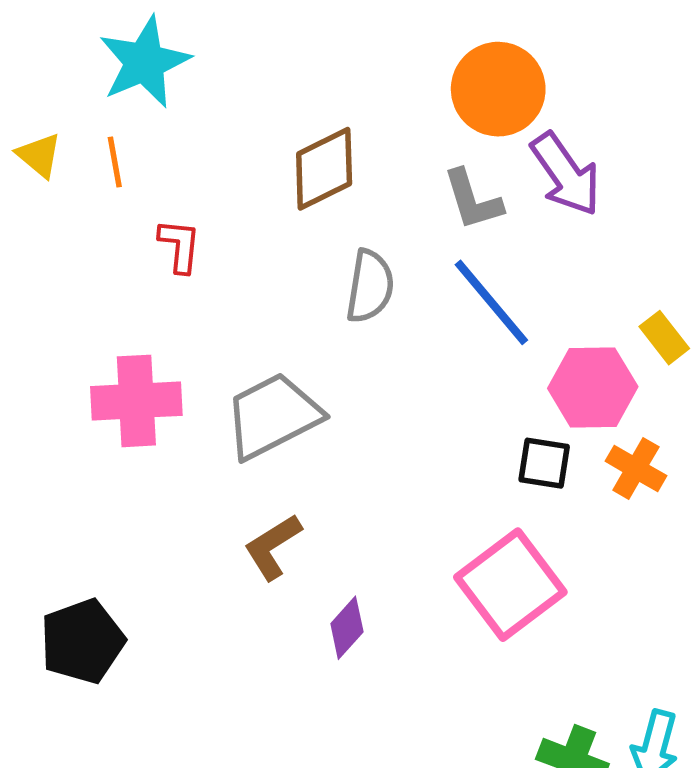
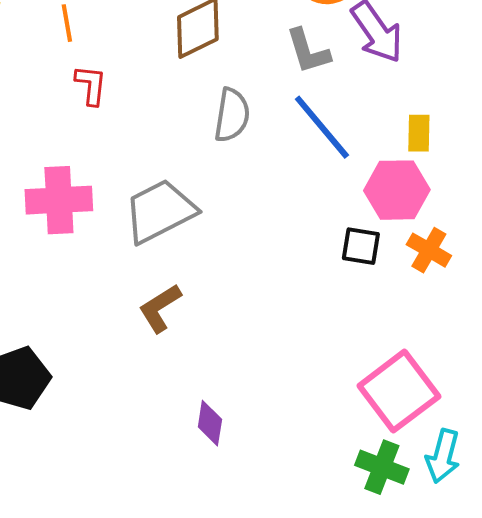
orange line: (115, 162) -> (67, 23), moved
yellow rectangle: (664, 338) -> (419, 133), moved, turned 39
pink square: (510, 585) -> (399, 391), moved
purple diamond: (347, 628) -> (210, 423), moved, turned -33

